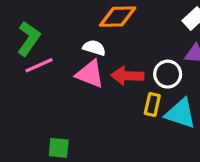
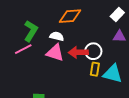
green L-shape: (29, 39) -> (31, 31), moved
white circle: (168, 74) -> (93, 51), moved

